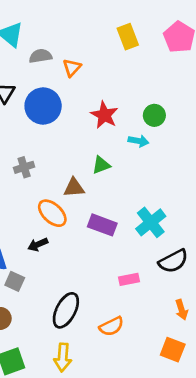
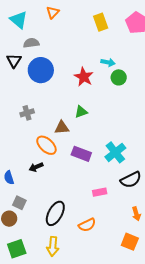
gray semicircle: (41, 56) -> (31, 43), moved
orange triangle: (72, 68) -> (53, 12), moved
cyan arrow: (138, 141) -> (108, 62), moved
gray square: (15, 281) -> (19, 203), moved

